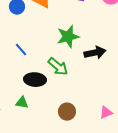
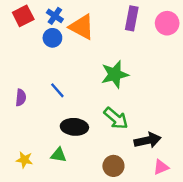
black arrow: (95, 53) -> (148, 140), moved
green arrow: (58, 67) -> (116, 118), moved

